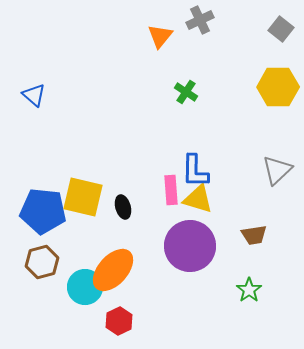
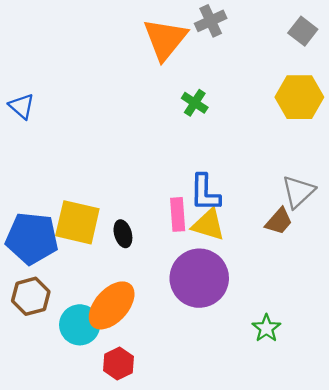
orange triangle: (160, 36) -> (165, 39), size x1.6
brown trapezoid: (254, 235) -> (279, 221), moved, turned -40

